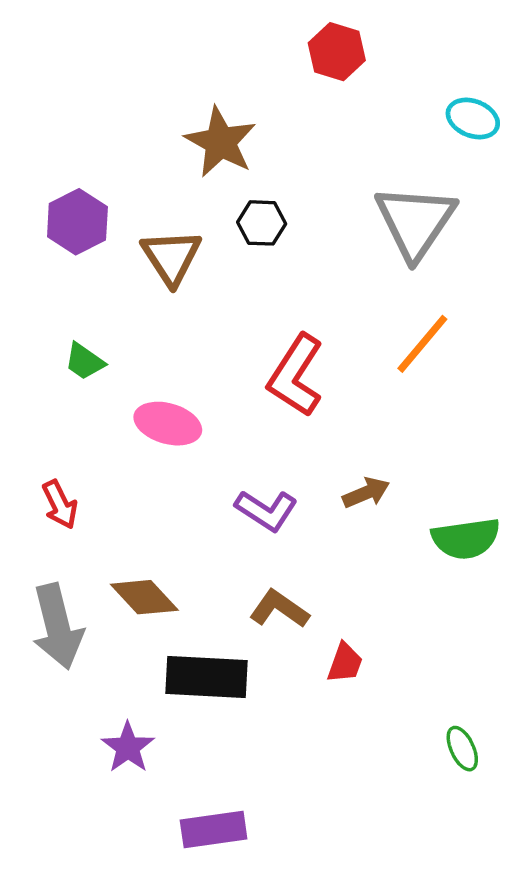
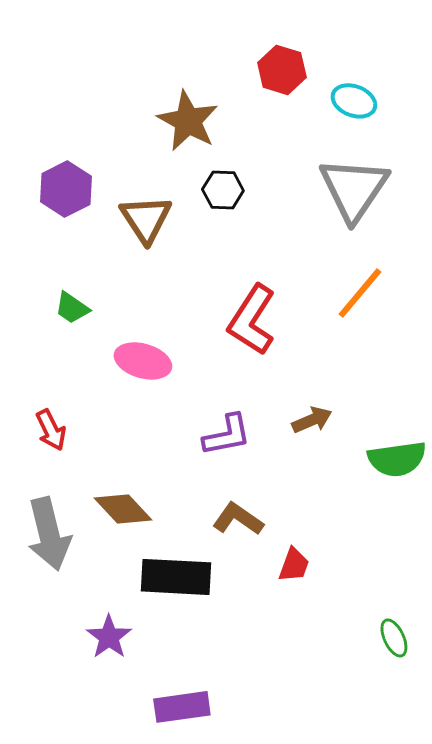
red hexagon: (337, 52) -> (282, 70), moved
cyan ellipse: (473, 119) -> (354, 101), moved
purple L-shape: (266, 510) -> (227, 435), turned -44

